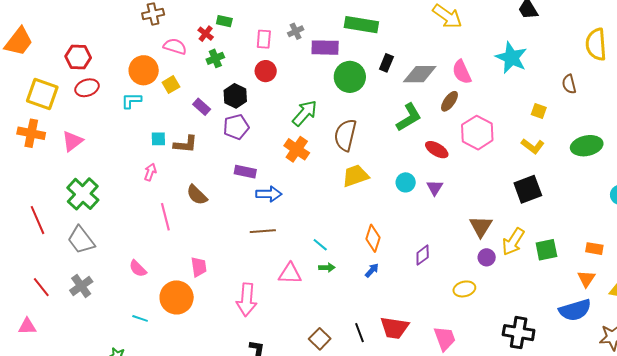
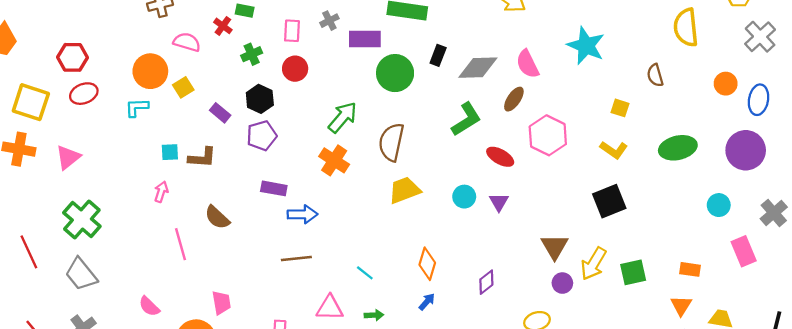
green cross: (215, 58) -> (252, 54), moved
green arrow: (327, 268) -> (374, 315), moved

